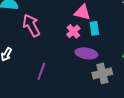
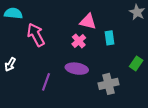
cyan rectangle: (94, 28) -> (110, 38), moved
purple ellipse: (86, 53) -> (77, 69), moved

